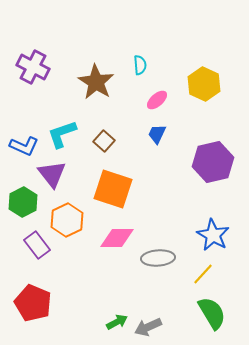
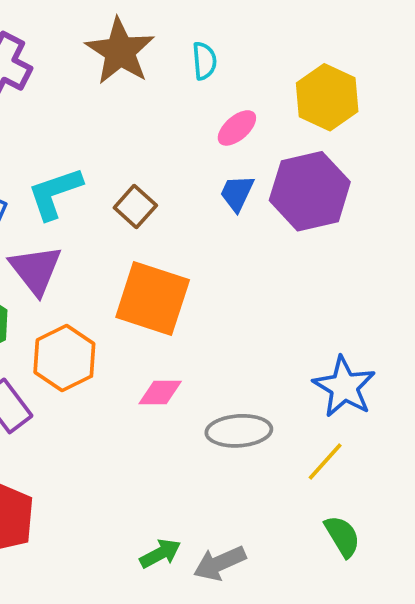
brown star: (96, 82) -> (120, 51), moved
purple hexagon: (213, 162) -> (310, 191), moved
pink diamond: (117, 238) -> (160, 393), size x0.7
green semicircle: (212, 313) -> (342, 536), size x0.7

